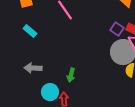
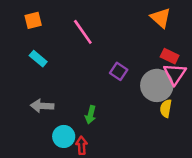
purple square: (117, 29) -> (119, 71), moved

